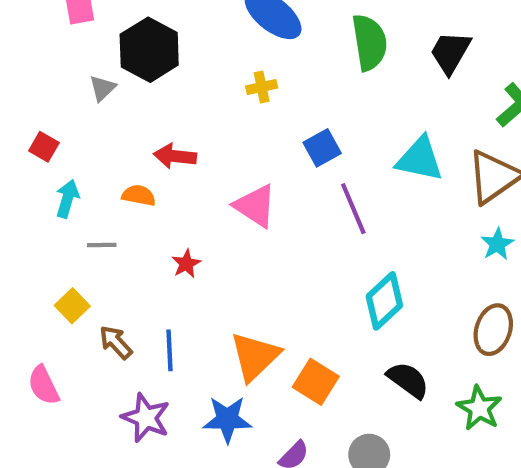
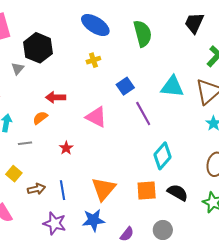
black trapezoid: (450, 52) -> (194, 23), moved
orange semicircle: (139, 195) -> (40, 118), turned -42
brown arrow: (116, 342) -> (36, 189), turned 126
orange square: (316, 382) -> (147, 190), moved, turned -30

